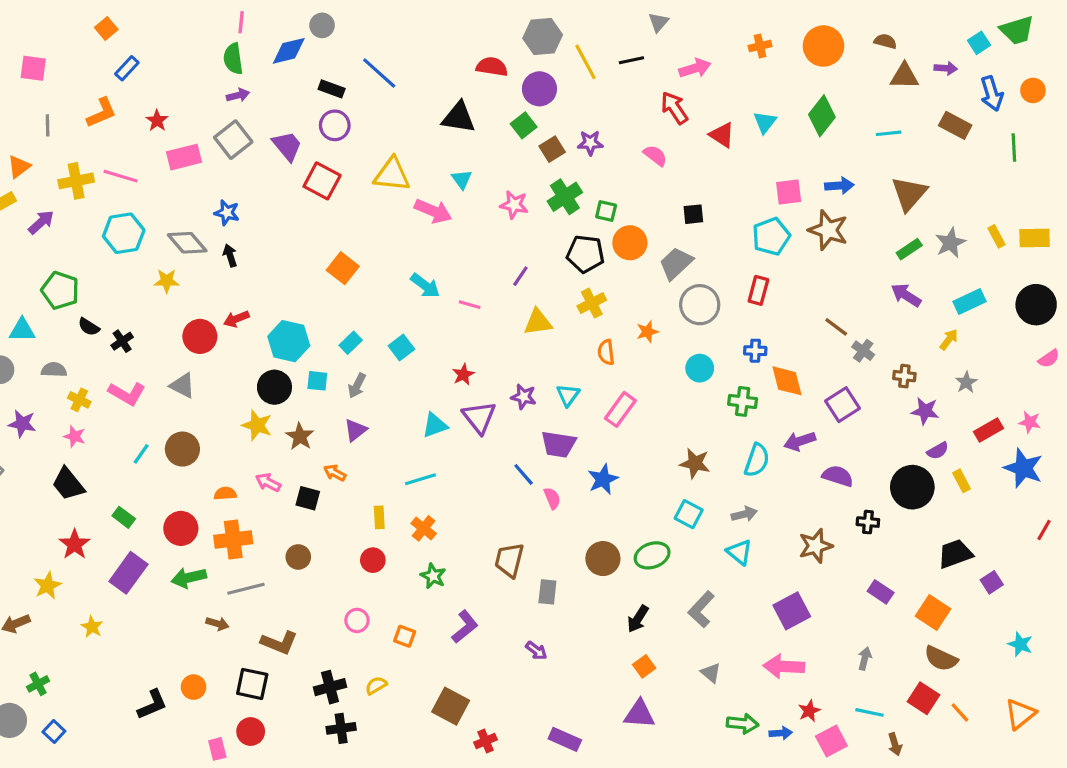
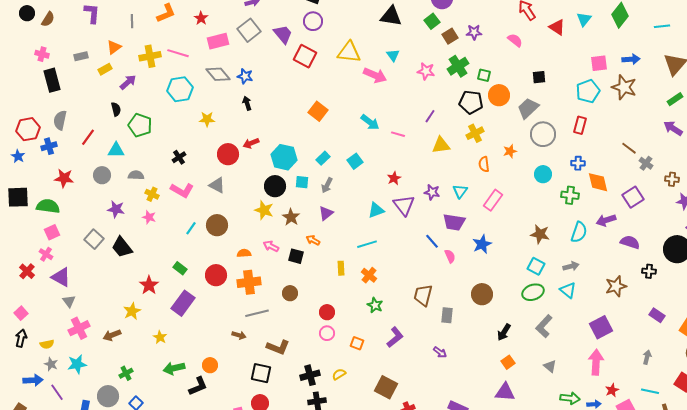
gray diamond: (187, 243) -> (218, 74), moved
black semicircle: (89, 327) -> (116, 109), moved, turned -136
black trapezoid: (68, 484) -> (122, 247), moved
green ellipse: (652, 555) -> (533, 292), moved
red circle: (373, 560) -> (327, 312), moved
green arrow: (189, 578) -> (174, 368), moved
pink arrow: (784, 666) -> (596, 362), turned 90
orange circle: (194, 687) -> (210, 365), moved

